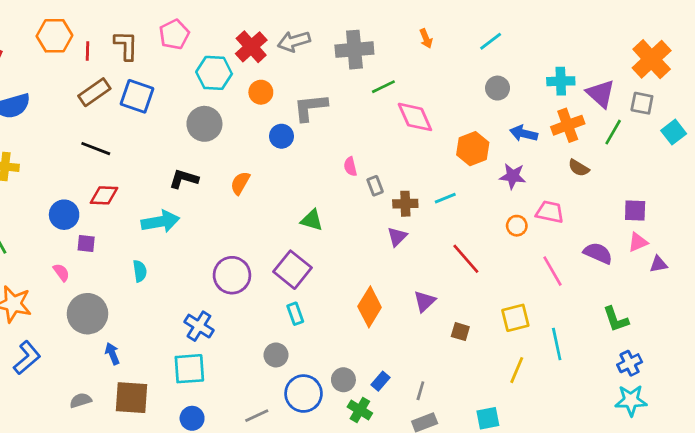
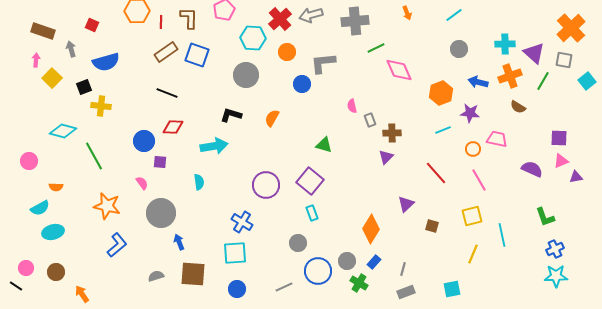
cyan line: (445, 198) -> (443, 130), moved
pink line: (553, 271) -> (479, 180), moved
orange diamond: (370, 307) -> (371, 229), moved

